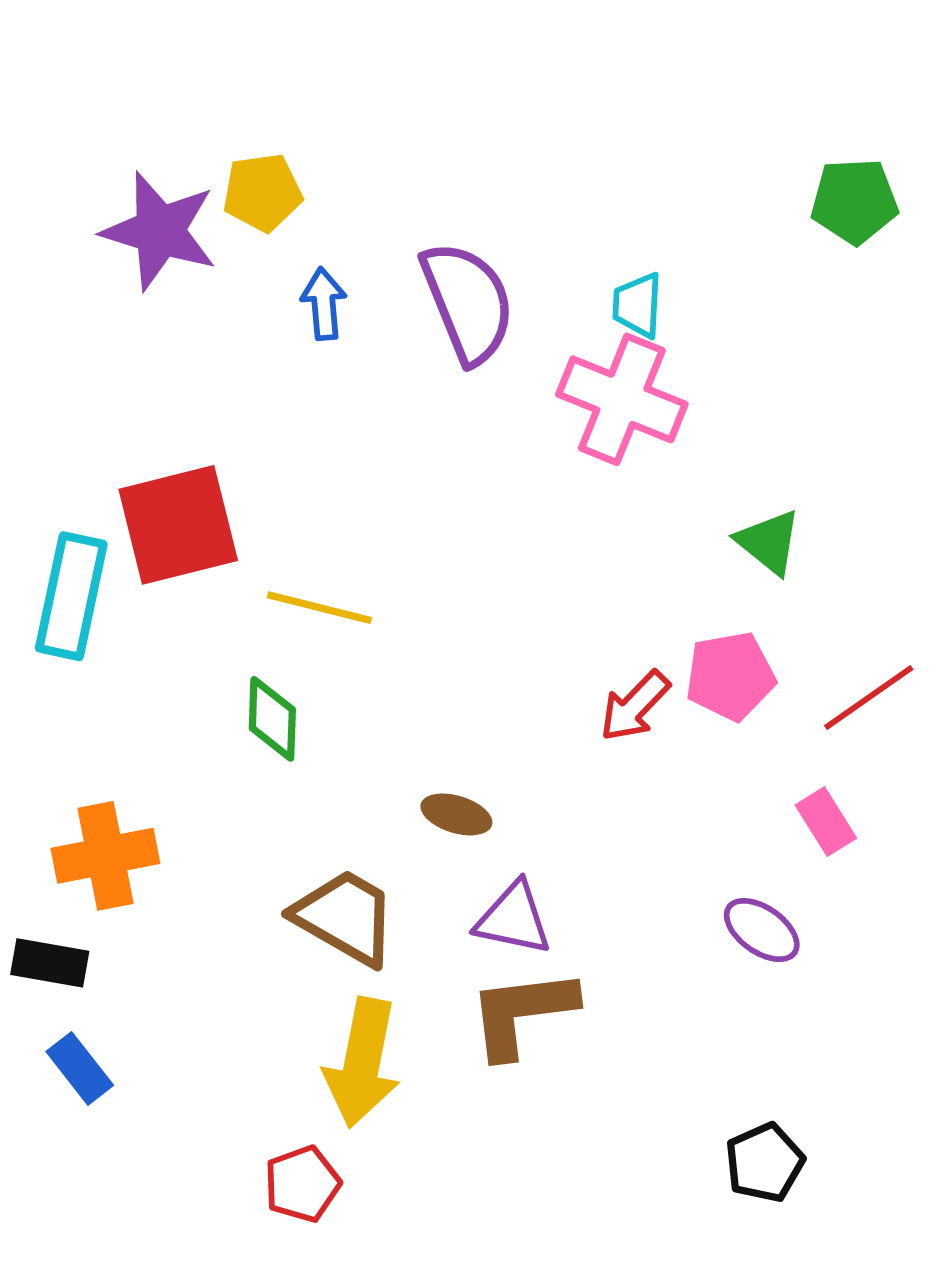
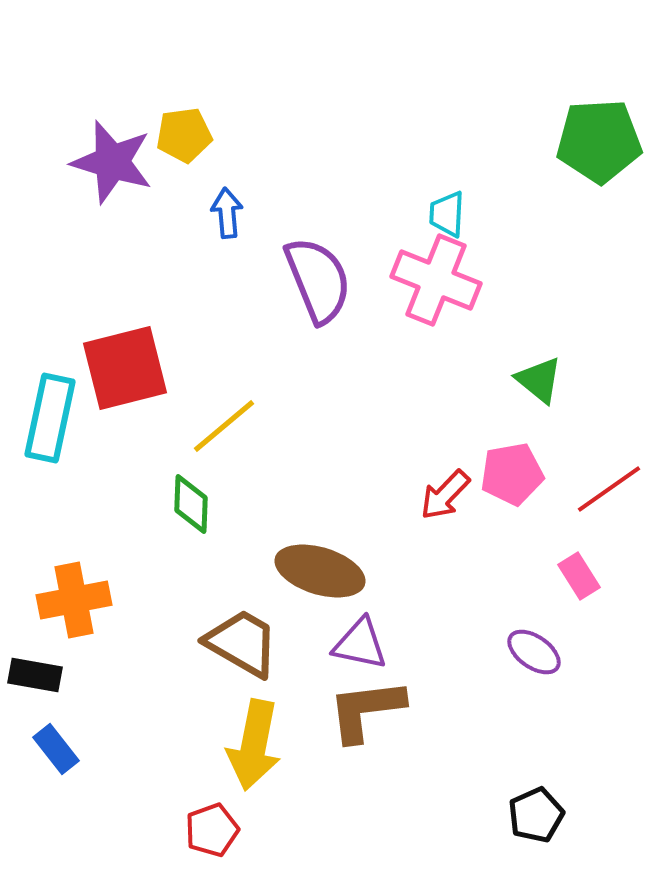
green pentagon: (854, 201) -> (599, 141), size x1.4
purple semicircle: (468, 302) -> (318, 280), moved
yellow line: (319, 608) -> (224, 426), turned -54
brown ellipse: (456, 814) -> (320, 571), size x1.8

